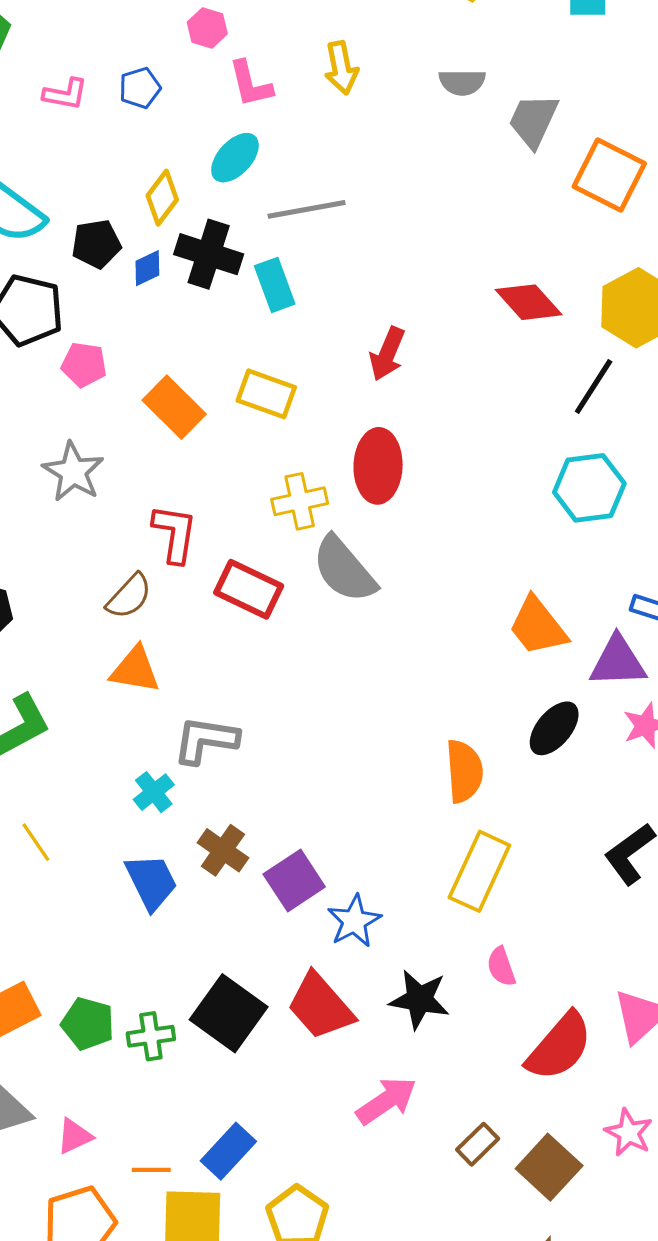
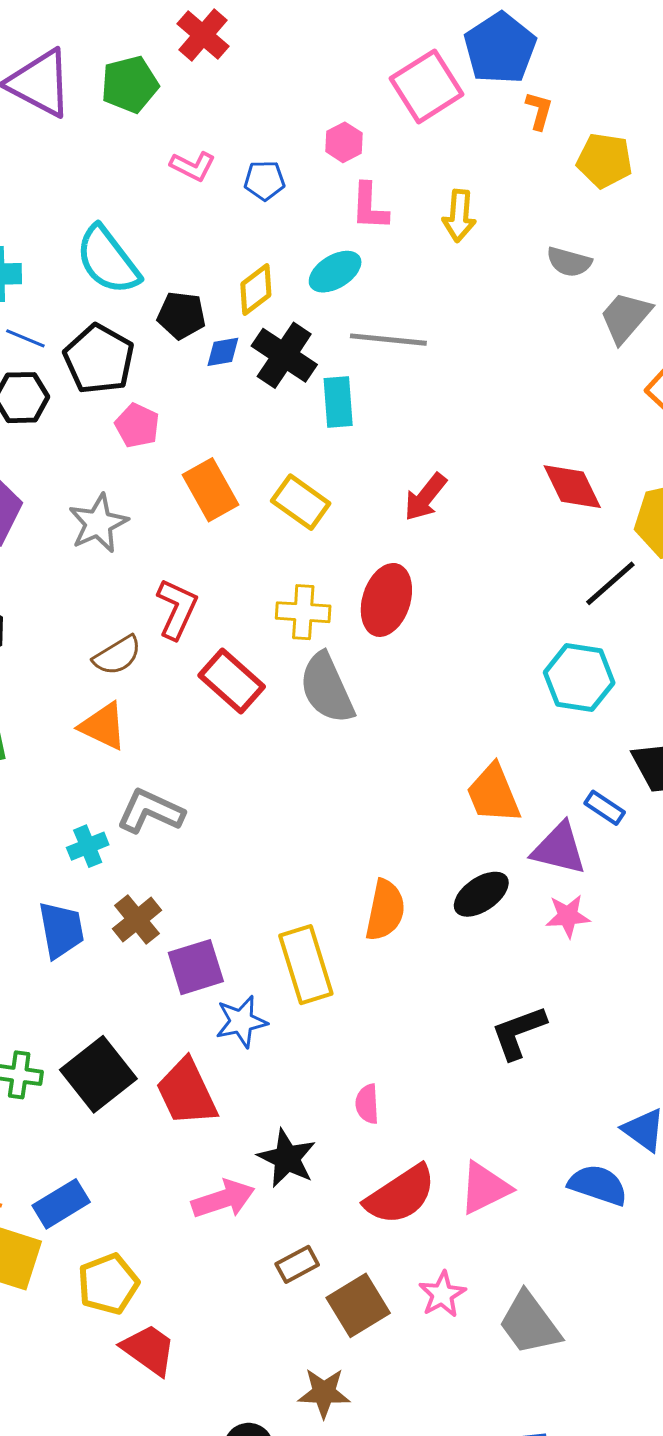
yellow rectangle: (479, 871) -> (306, 965), moved, turned -58
black star: (419, 999) -> (287, 1158), moved

